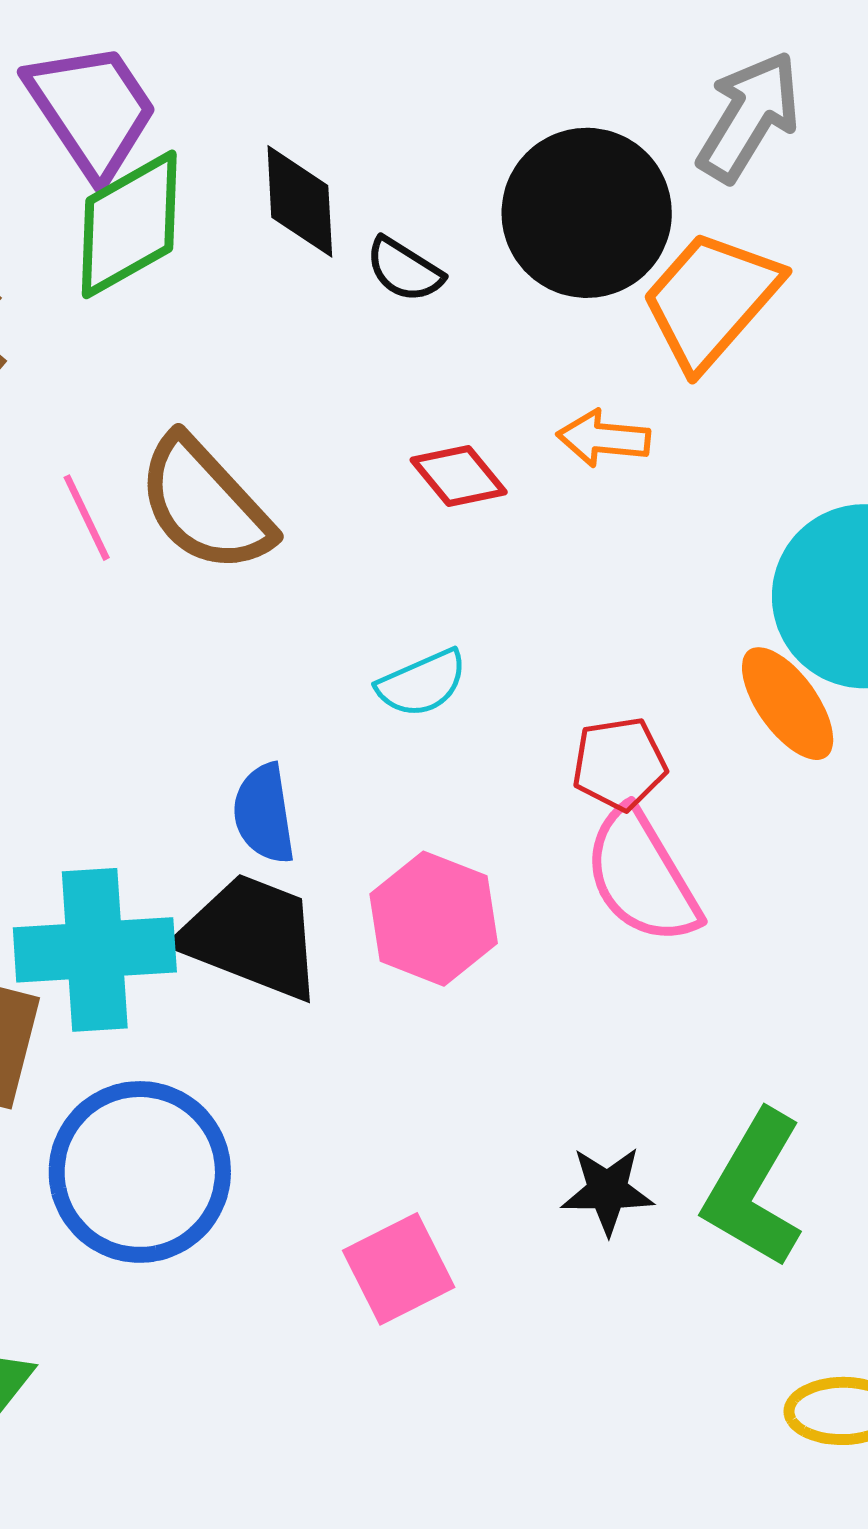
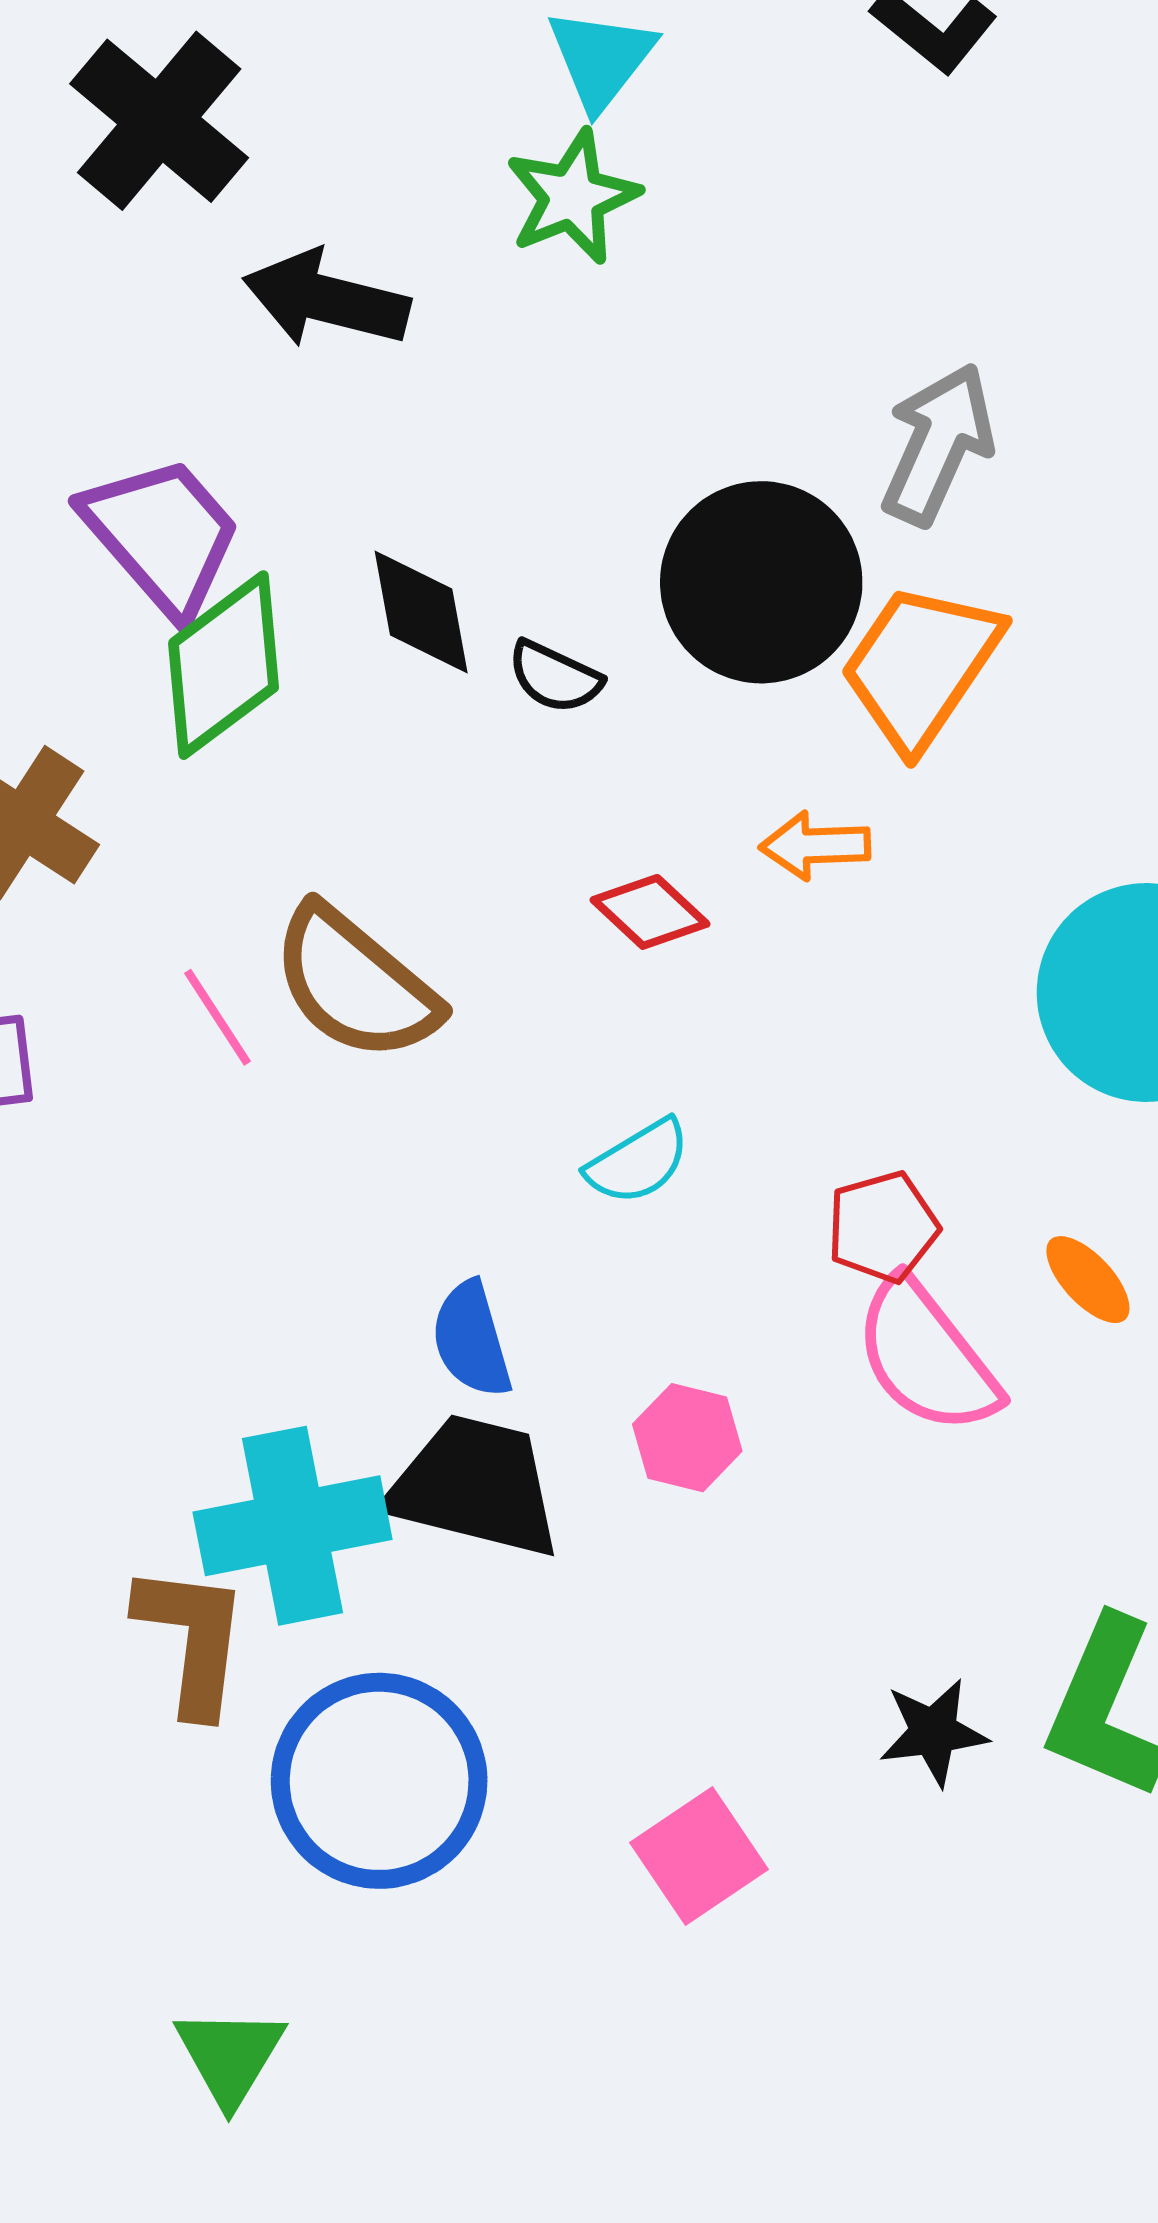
orange ellipse: (788, 704) -> (1088, 1280), moved, size x0.7
pink hexagon: (434, 919) -> (687, 1438), size x0.7

